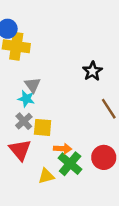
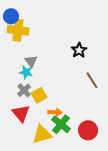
yellow square: (43, 127) -> (39, 95), turned -35
red circle: (104, 157) -> (88, 130), moved
yellow triangle: (46, 176) -> (42, 134), size x1.5

